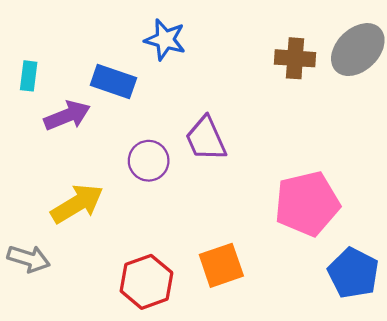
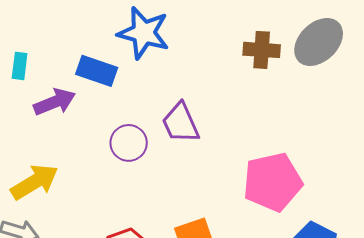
blue star: (165, 40) -> (144, 33), size x1.4
yellow arrow: (77, 204) -> (35, 182), moved

